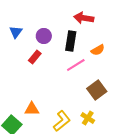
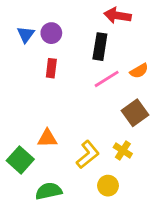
purple circle: (44, 36) -> (51, 33), moved
orange semicircle: (98, 50) -> (139, 71), moved
red rectangle: (35, 57) -> (51, 68), turned -32

